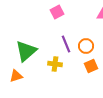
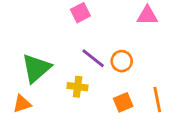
purple line: (66, 44) -> (93, 58), turned -30
orange square: (91, 66) -> (123, 102), moved

